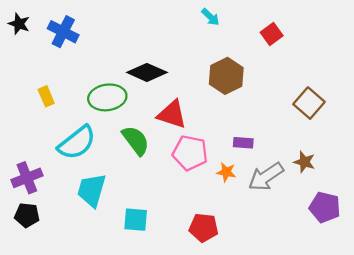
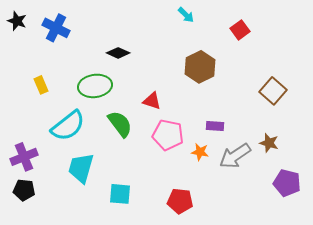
black diamond: (147, 72) -> (118, 53), moved, size x0.7
red triangle: (172, 114) -> (152, 101), size x0.7

